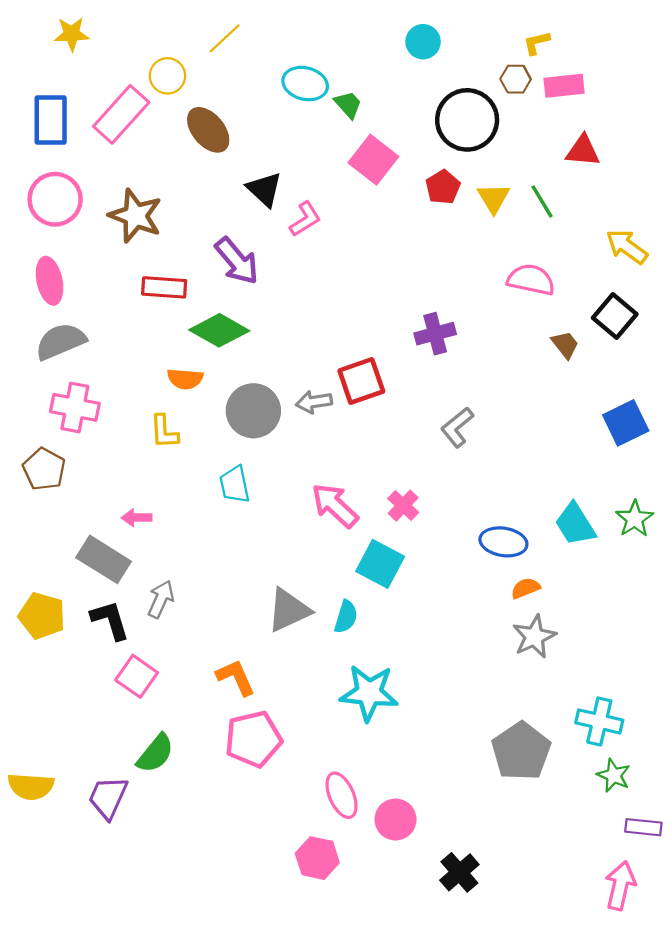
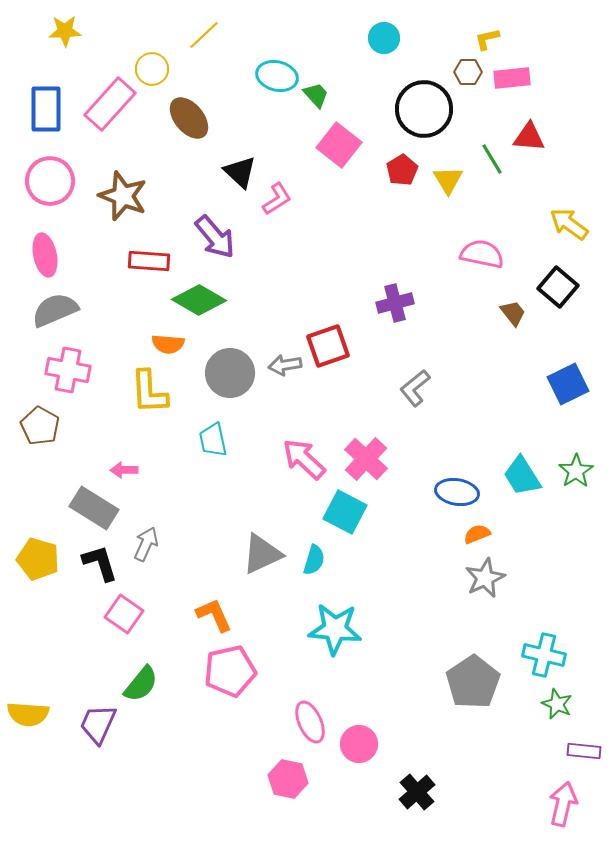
green line: (542, 201) -> (492, 159), moved
yellow L-shape: (164, 432) -> (149, 392), size x1.4
pink cross: (403, 506) -> (366, 459), size x1.5

